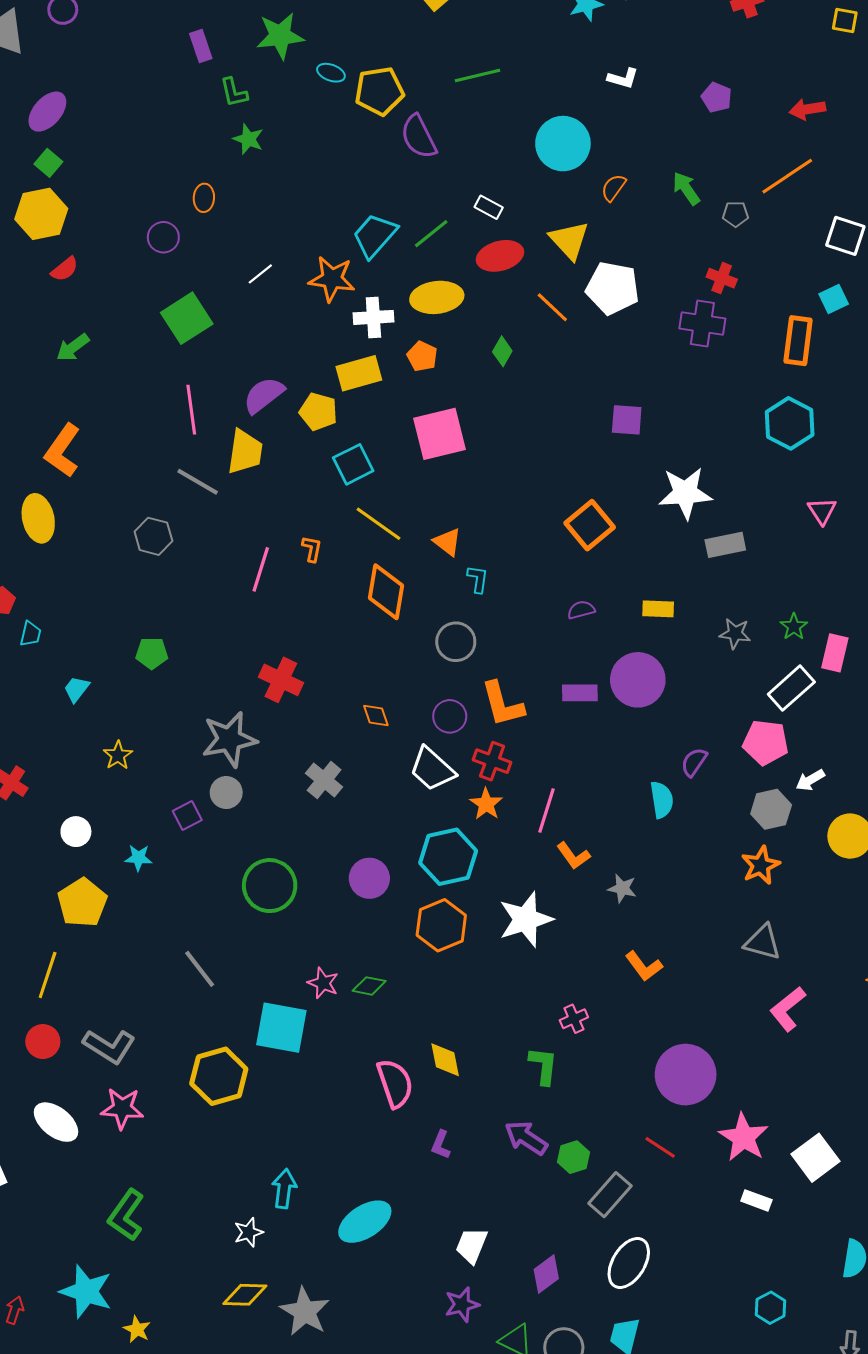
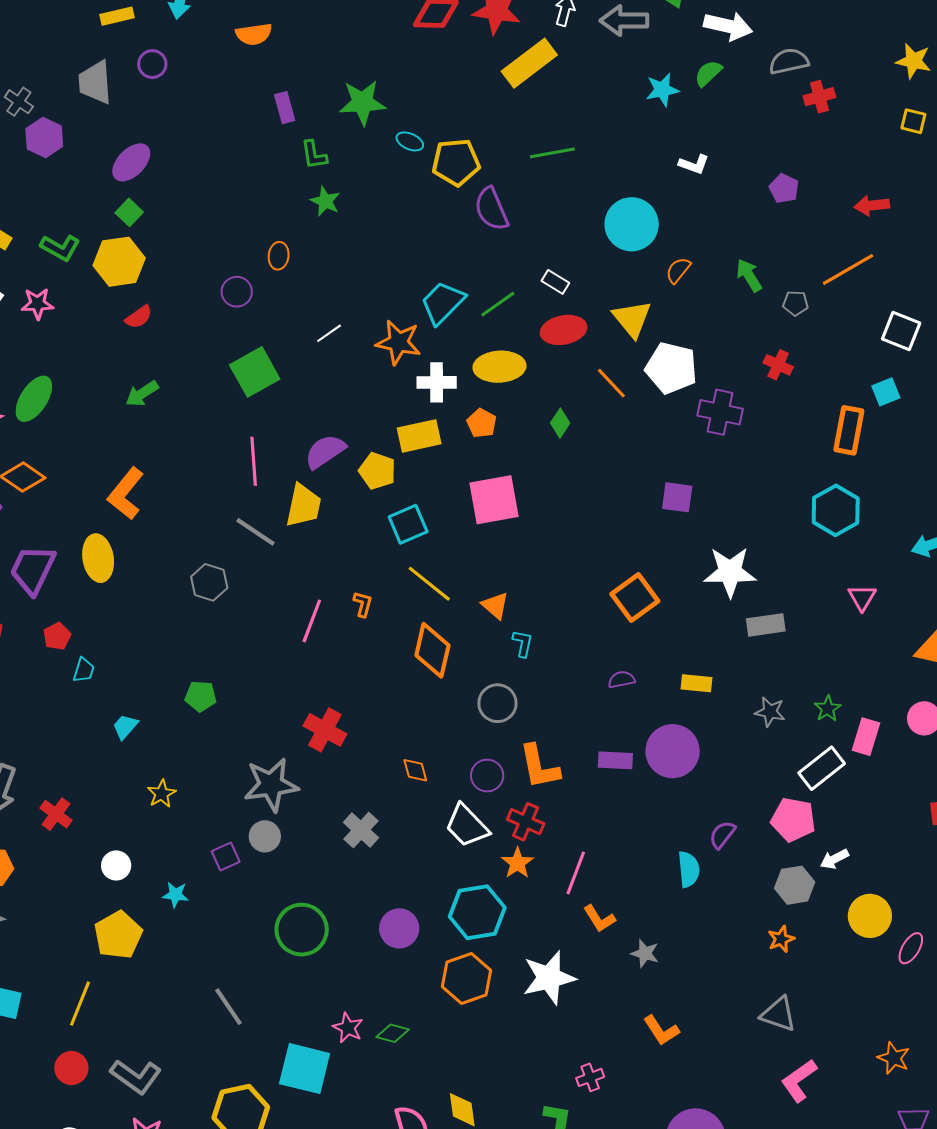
purple cross: (702, 323) -> (720, 412), moved
orange star: (761, 865) -> (781, 939), size x0.7

